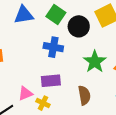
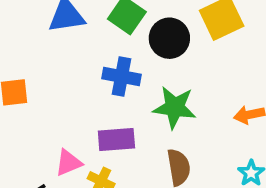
green star: (95, 62) -> (175, 107), moved, turned -30

